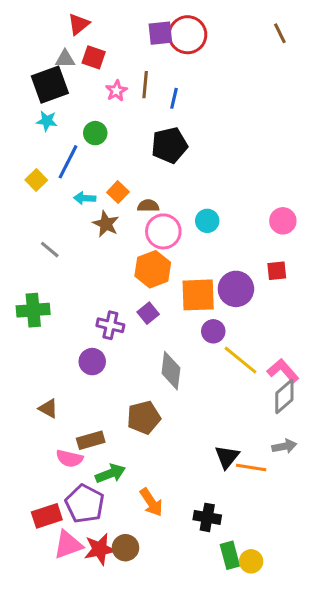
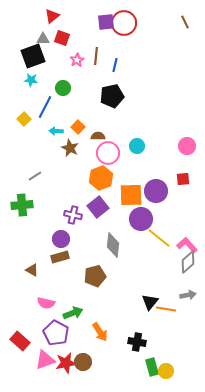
gray line: (50, 250) -> (35, 176), moved, turned -72
purple square: (148, 313) -> (98, 207), size x1.5
purple circle: (213, 331) -> (141, 219), size x1.5
brown rectangle: (91, 440) -> (60, 257), moved
red rectangle: (47, 516) -> (20, 341), moved, turned 60

